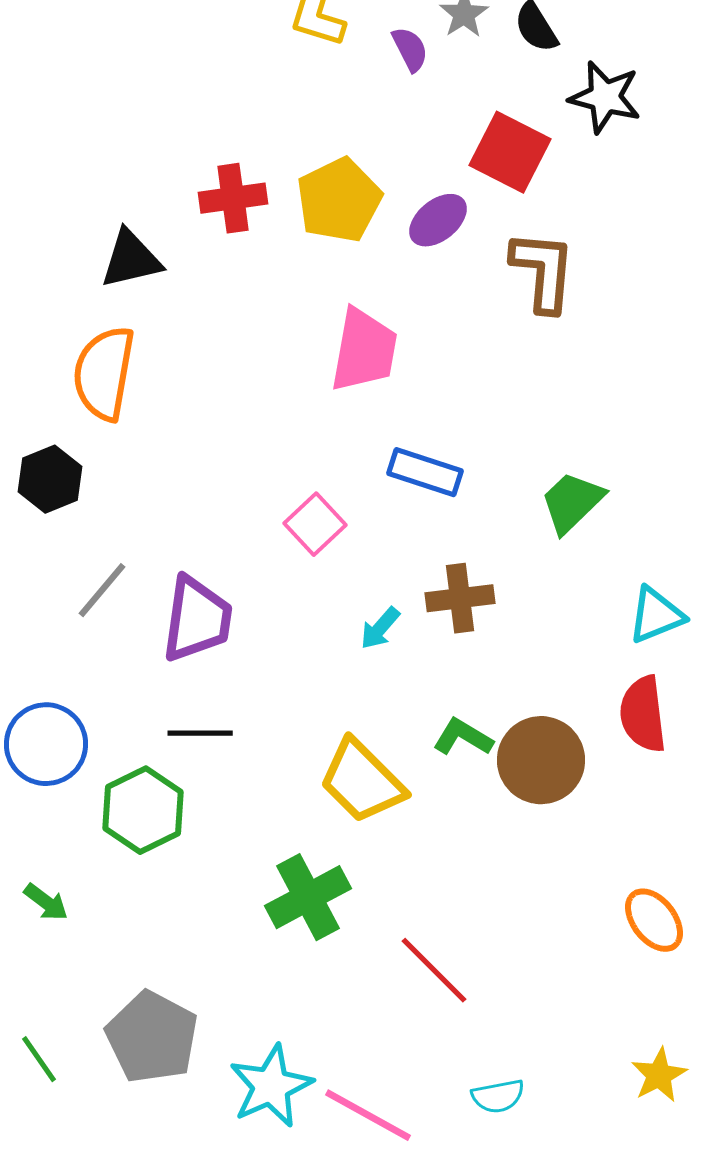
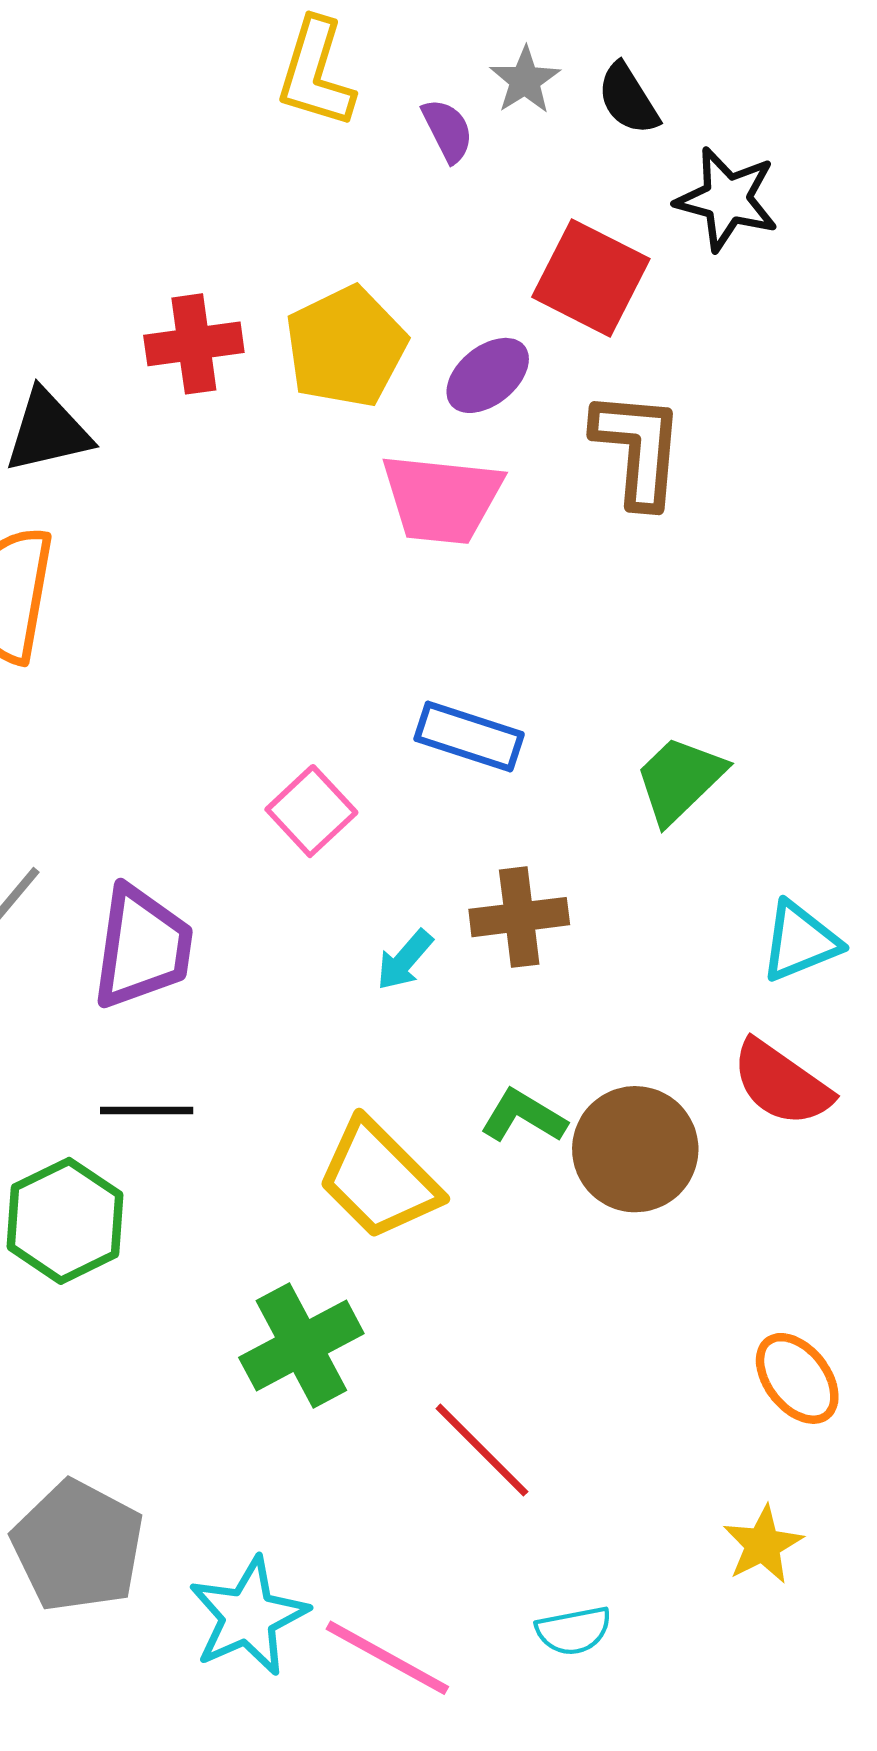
pink trapezoid: (364, 350) -> (442, 499), moved, turned 86
red semicircle: (643, 714) -> (781, 1083), turned -48
yellow star: (659, 1075) -> (763, 1545), moved

